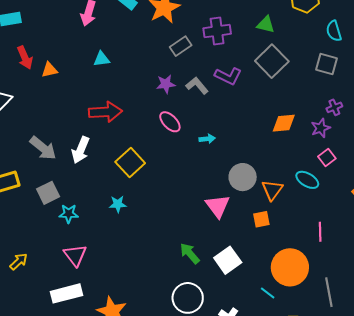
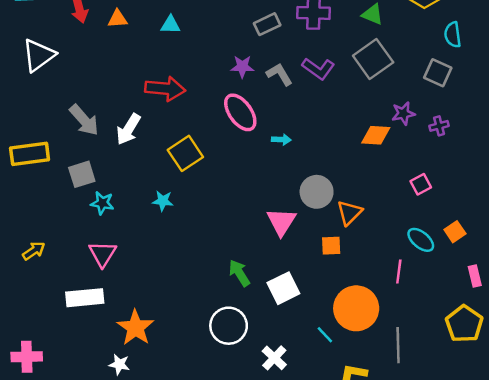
orange triangle: (49, 70) -> (118, 19), moved
pink ellipse: (170, 122) -> (240, 112), size x1.4
purple star: (321, 128) -> (403, 113), moved
cyan ellipse: (307, 180) -> (421, 240), moved

